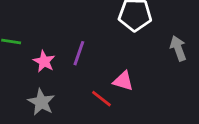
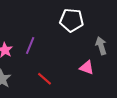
pink triangle: (123, 81) -> (87, 67), moved

